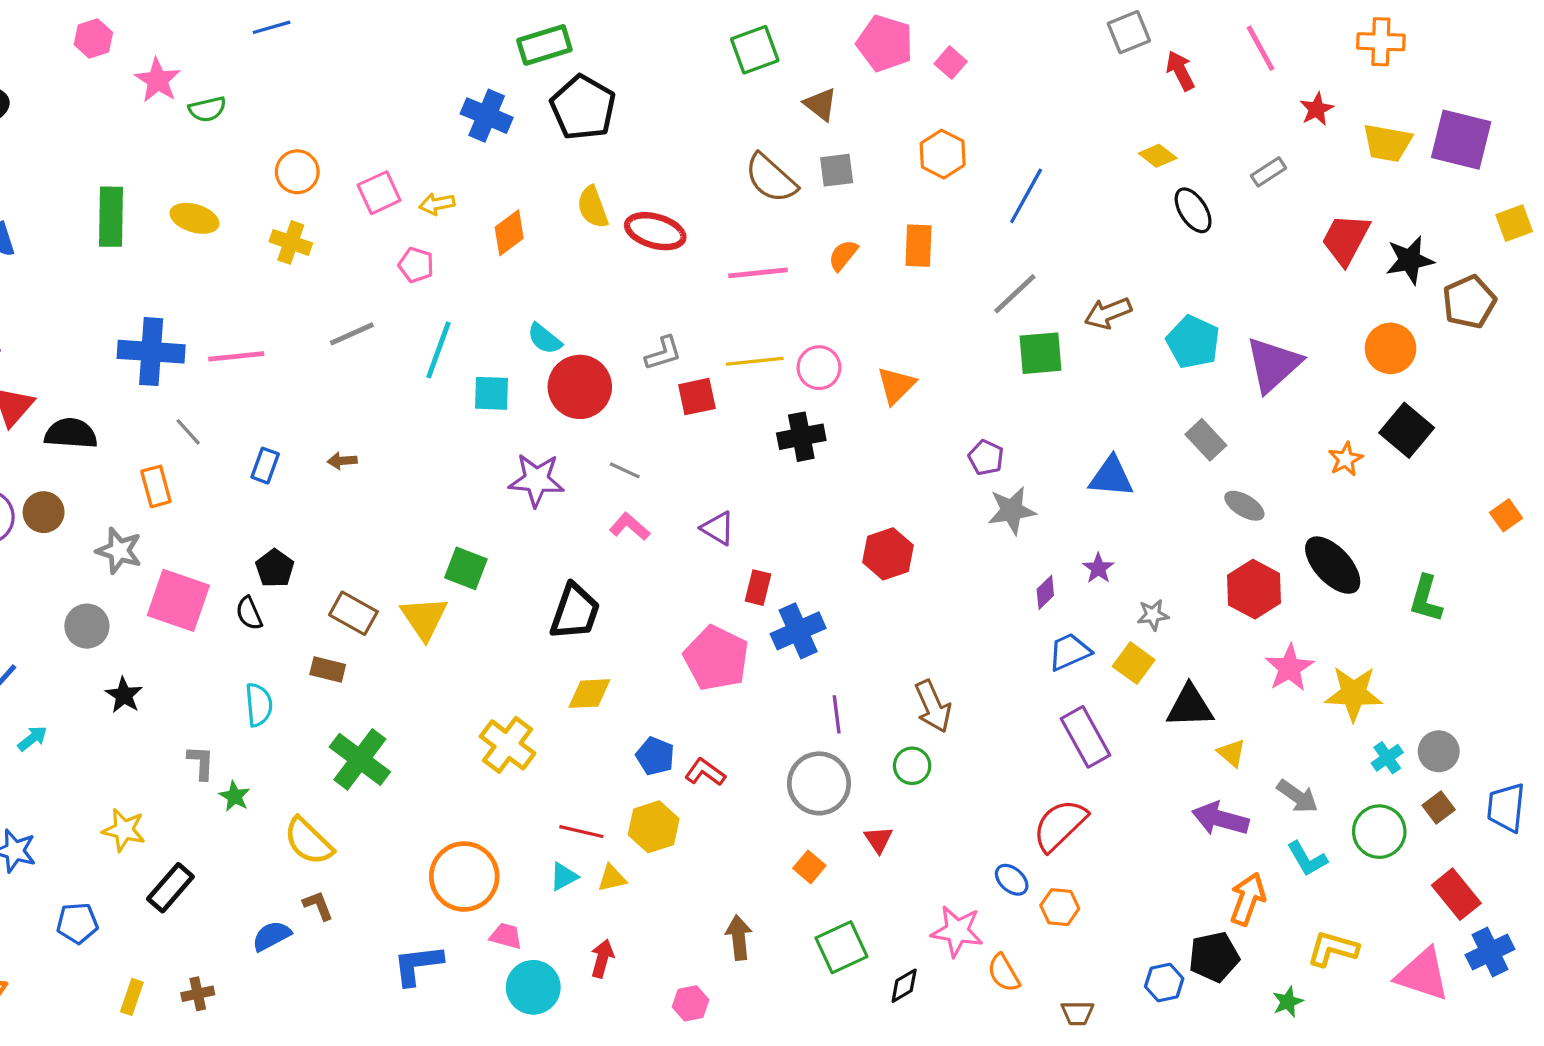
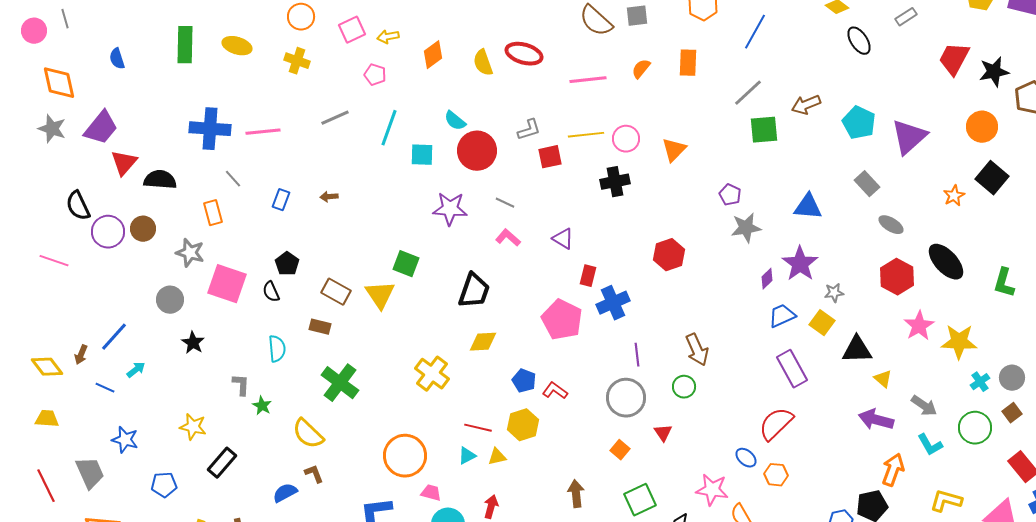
yellow semicircle: (593, 207) -> (483, 63), moved
purple star: (1098, 568) -> (800, 264), size x1.8

